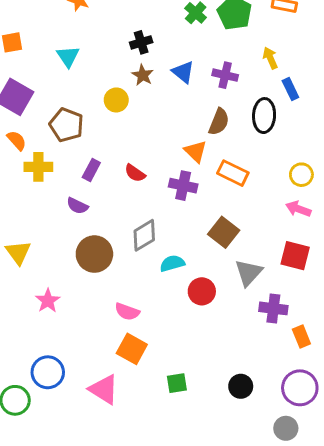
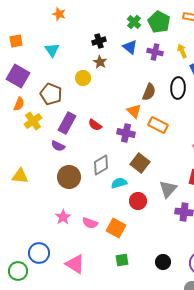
blue triangle: (183, 72) -> (130, 47), moved
purple cross: (225, 75) -> (155, 52), moved
orange semicircle: (17, 140) -> (19, 104), turned 64
yellow cross: (38, 167) -> (33, 121), turned -36
purple rectangle: (91, 170) -> (67, 123), size x1.5
brown square: (224, 232) -> (140, 163), moved
yellow triangle: (18, 252) -> (20, 176), turned -48
pink star: (48, 301) -> (63, 217), moved
pink semicircle: (127, 312) -> (90, 223), moved
orange square: (132, 349) -> (116, 228), moved

